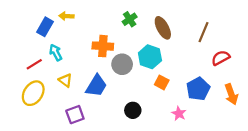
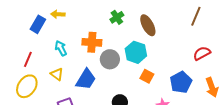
brown line: (203, 32) -> (196, 16), moved
cyan arrow: (56, 52) -> (61, 48), moved
red line: (34, 64) -> (28, 59), turned -35

